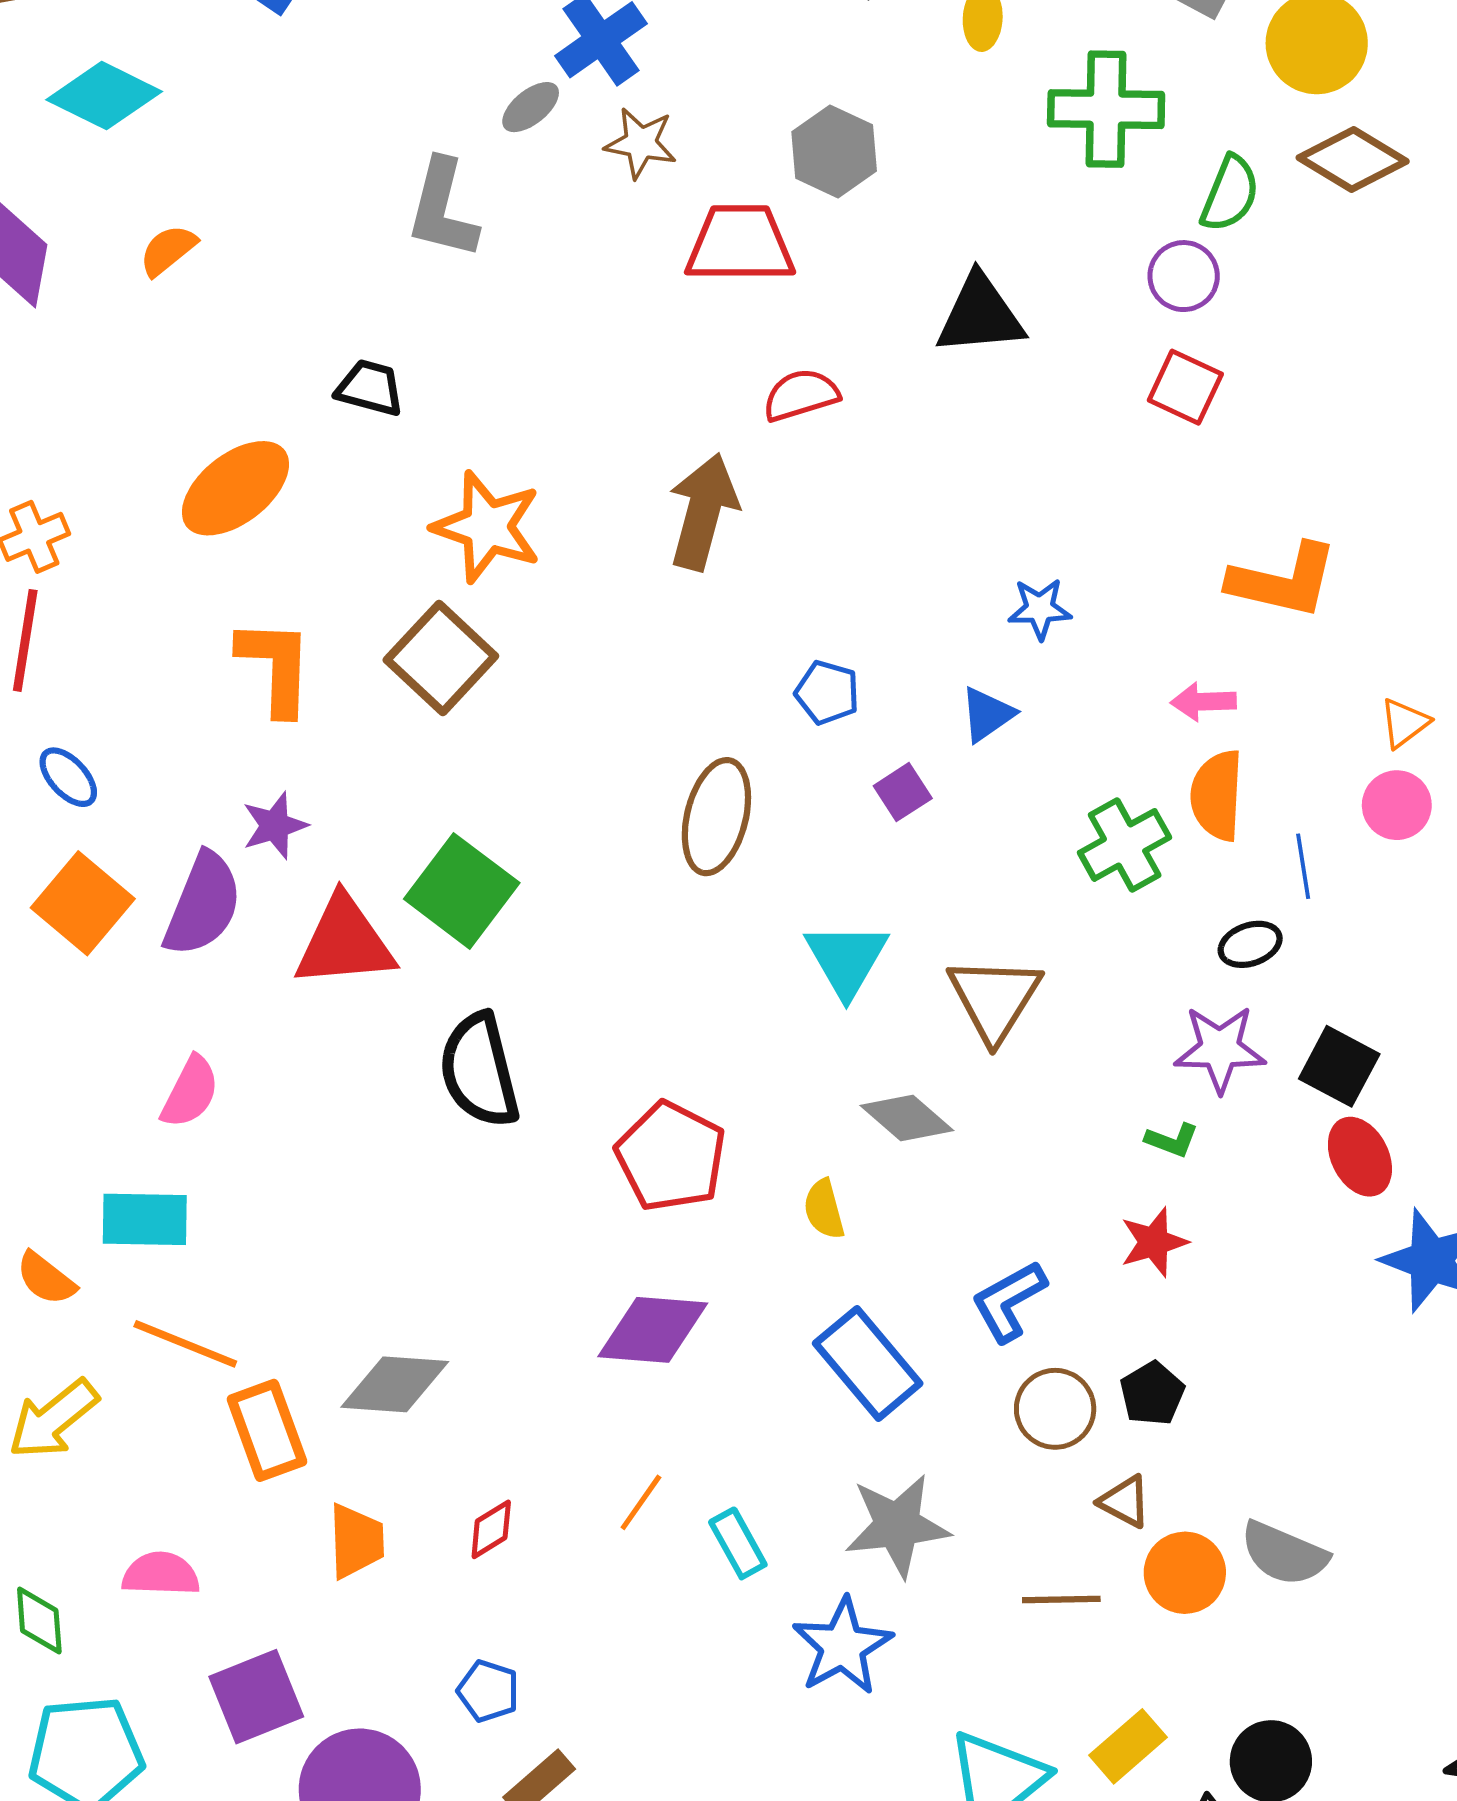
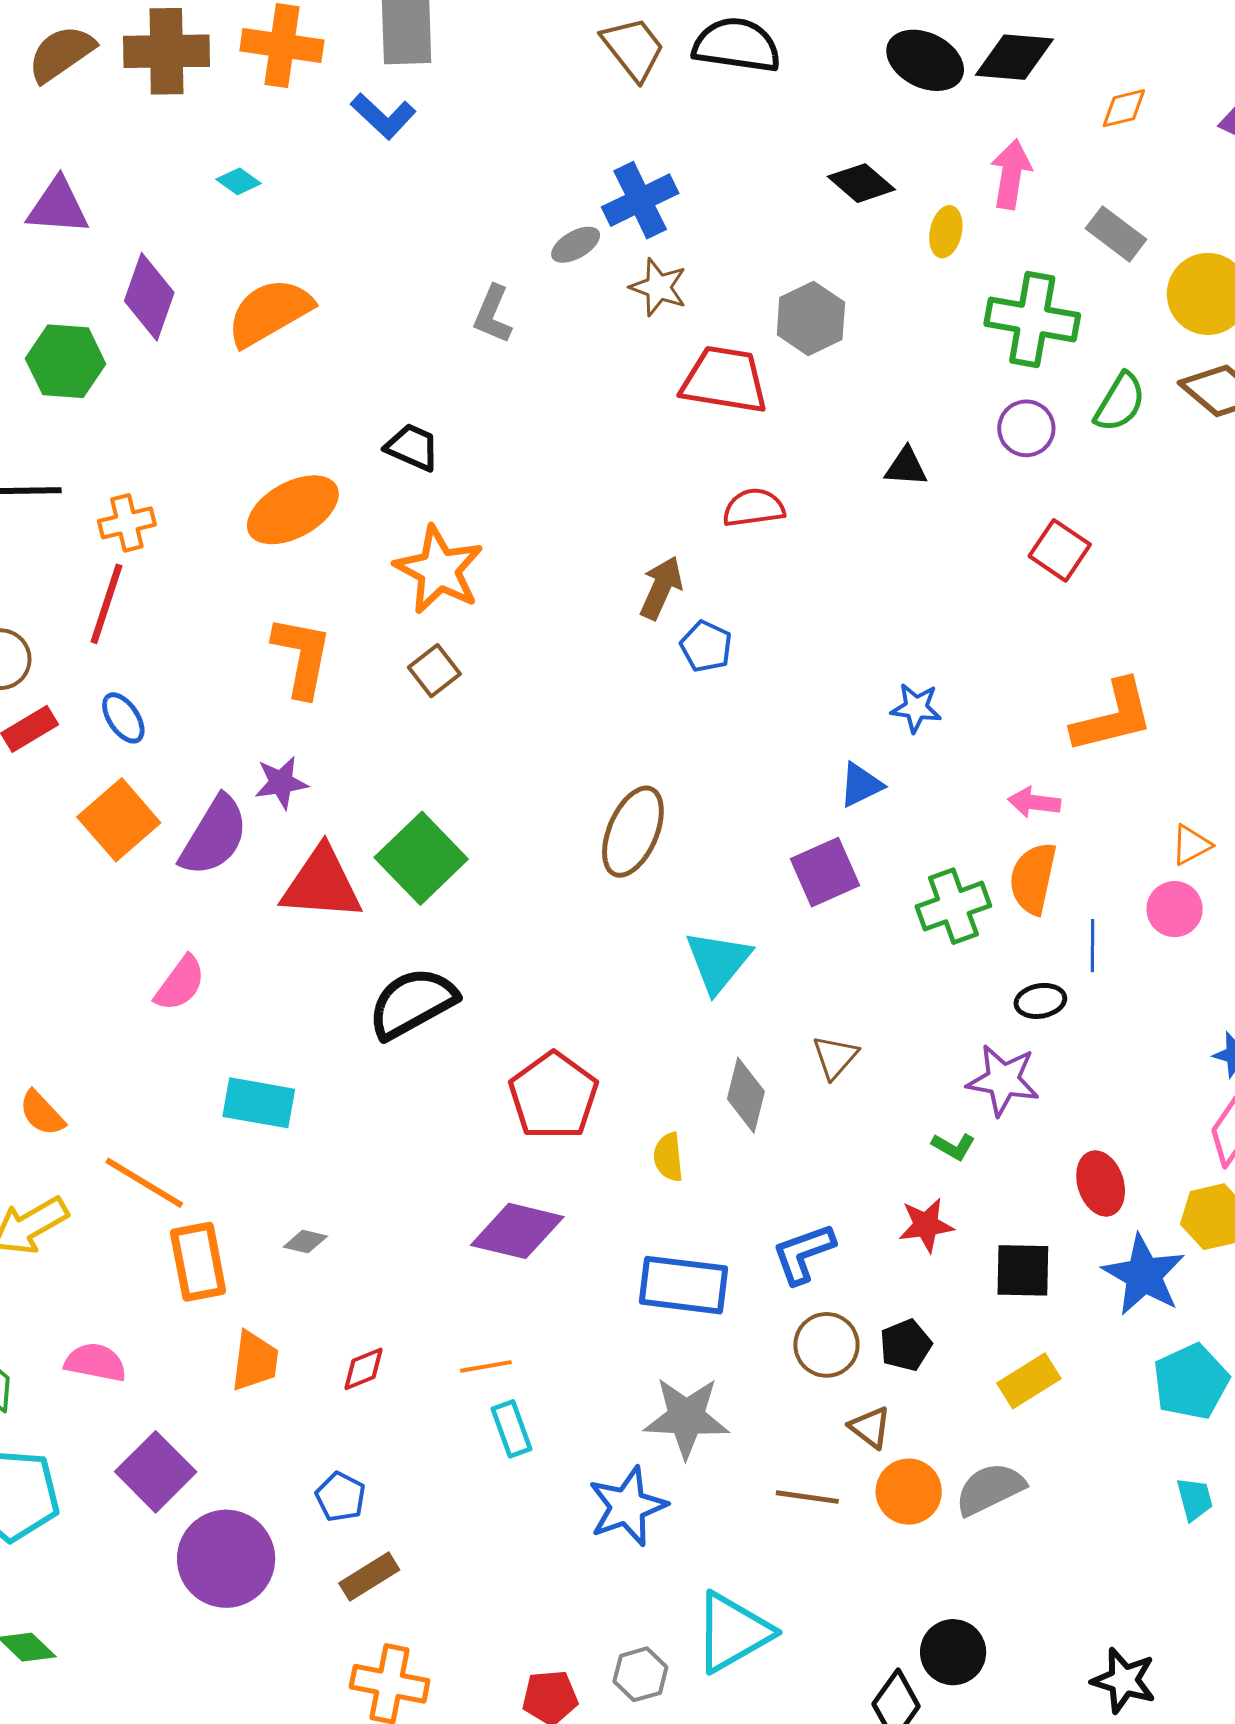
cyan diamond: (104, 96) -> (239, 181), size x0.5
gray L-shape: (442, 209) -> (493, 314), size x0.7
orange semicircle: (168, 250) -> (270, 312), size x1.8
purple circle: (1184, 276) -> (1026, 428), moved
black triangle: (980, 315) -> (906, 467), size x0.6
brown arrow: (703, 512) -> (661, 588), size x0.7
orange star: (487, 527) -> (439, 570), moved
orange L-shape: (1283, 581) -> (1113, 716), turned -36
brown square: (441, 658) -> (434, 671), size x0.6
blue pentagon: (827, 692) -> (706, 646), moved
purple square: (903, 792) -> (825, 872), moved, size x1.5
brown triangle: (994, 999) -> (835, 1057), moved, size x0.6
black square: (1339, 1066) -> (1023, 1270), moved, turned -36
black semicircle: (479, 1070) -> (412, 1003), turned 66
gray diamond: (907, 1118) -> (746, 1095), turned 54
cyan rectangle: (145, 1219) -> (259, 1103), moved
blue rectangle: (868, 1363) -> (684, 1285), turned -52
gray diamond: (395, 1384) -> (305, 1242), size x0.5
orange line: (641, 1502) -> (486, 1366), turned 36
cyan rectangle: (738, 1543) -> (511, 1429), moved
gray semicircle: (1284, 1554) -> (990, 1489), turned 122
purple square: (256, 1697) -> (156, 1472), turned -32
yellow rectangle: (1128, 1746) -> (1029, 1381), moved

